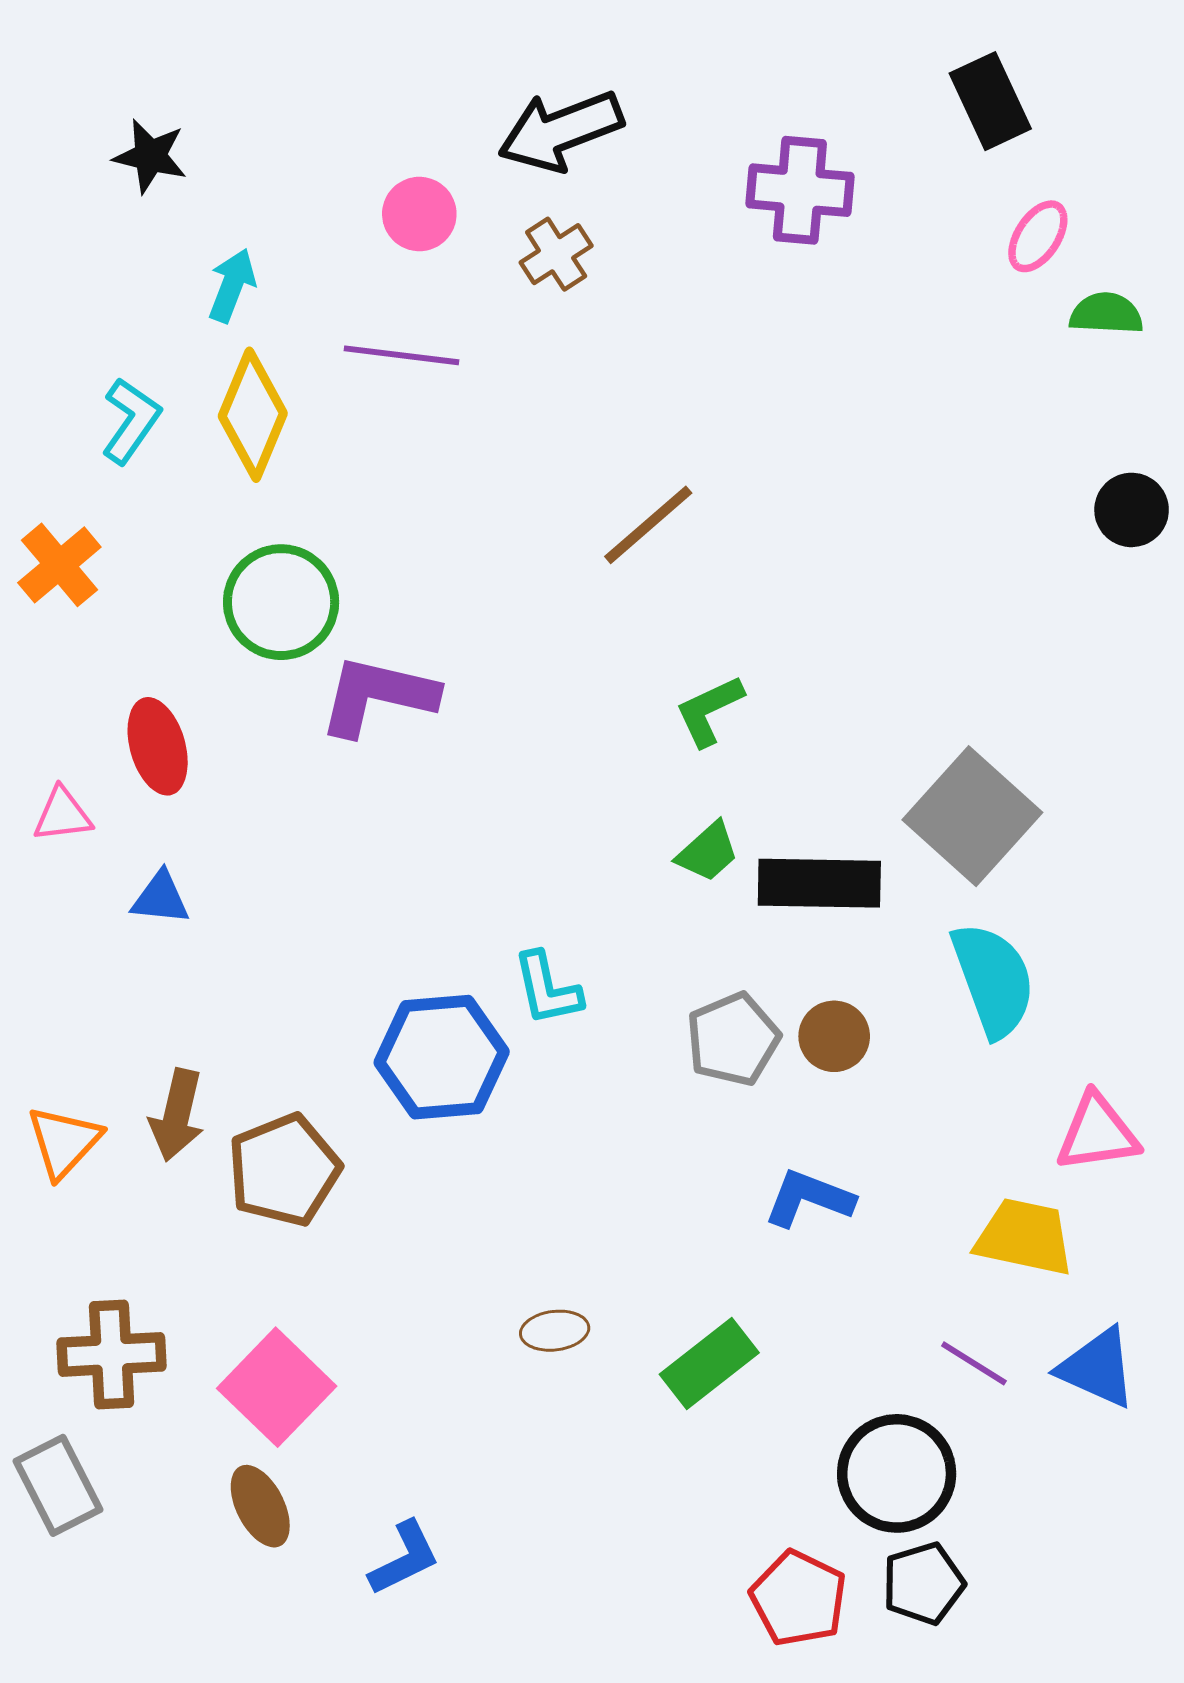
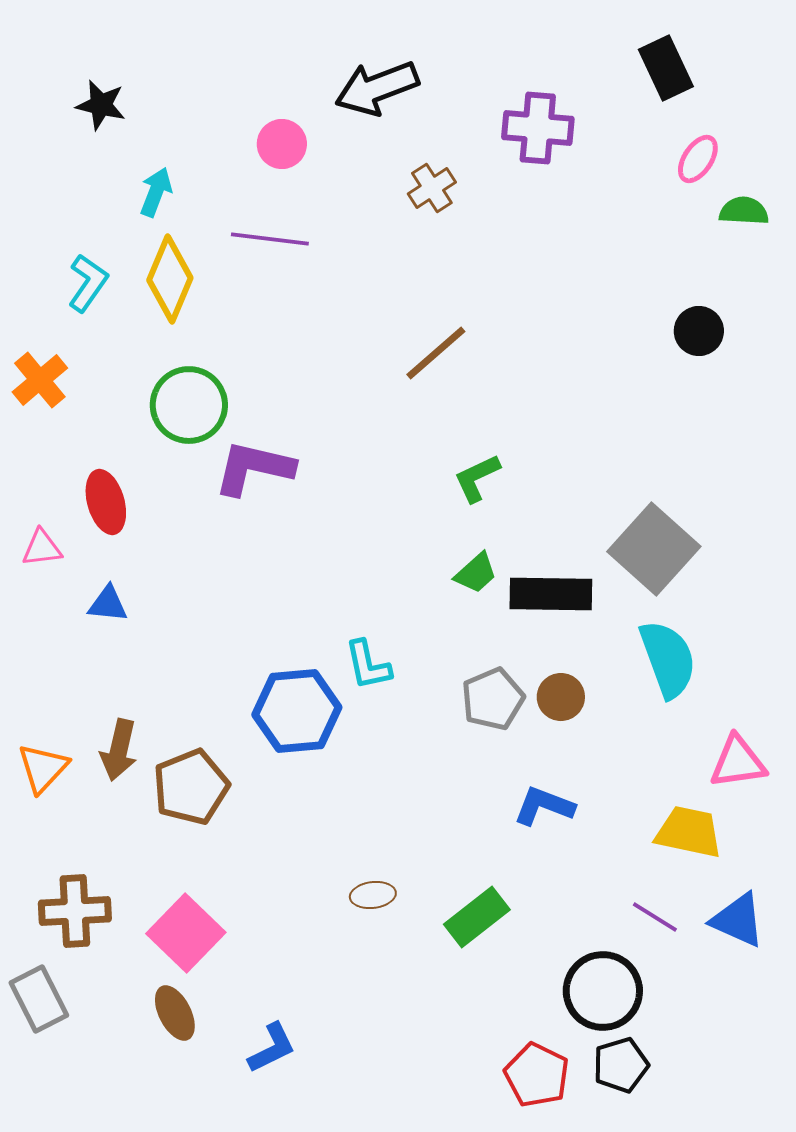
brown cross: (556, 254) -> (432, 188), moved
black circle: (1132, 510) -> (699, 331), moved

